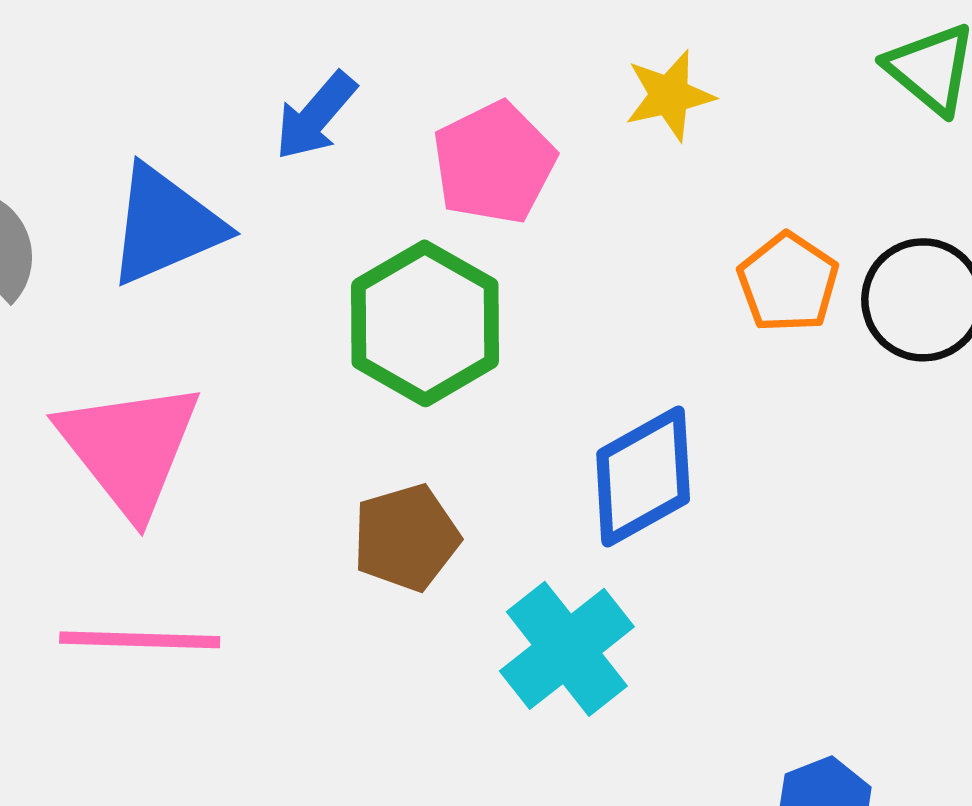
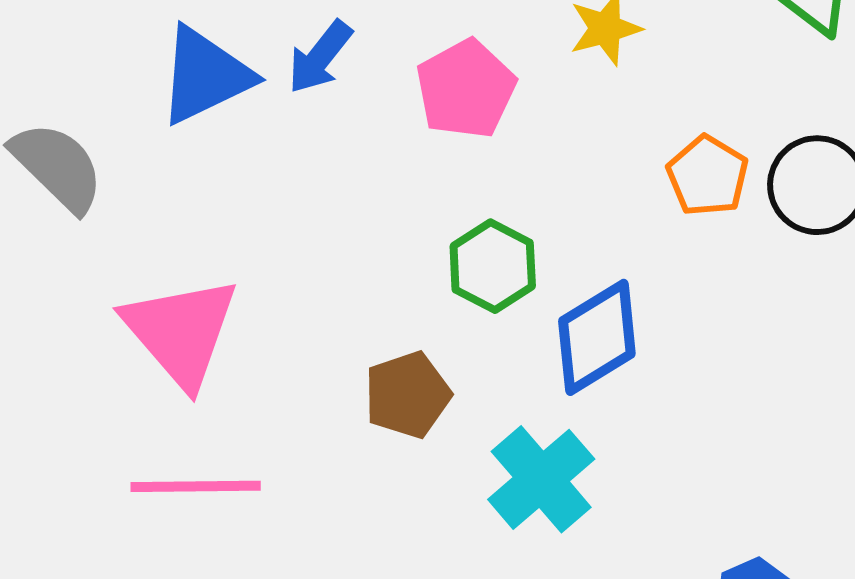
blue triangle: (165, 225) -> (205, 75), moved
green hexagon: (425, 323) -> (493, 266), moved, size x0.7

